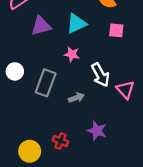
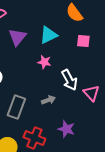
purple triangle: (41, 26) -> (17, 37), turned -36
gray rectangle: (46, 83) -> (16, 107), moved
red cross: (60, 141) -> (34, 138), size x1.5

